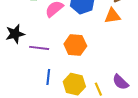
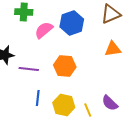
orange triangle: (112, 16) -> (113, 49), moved

